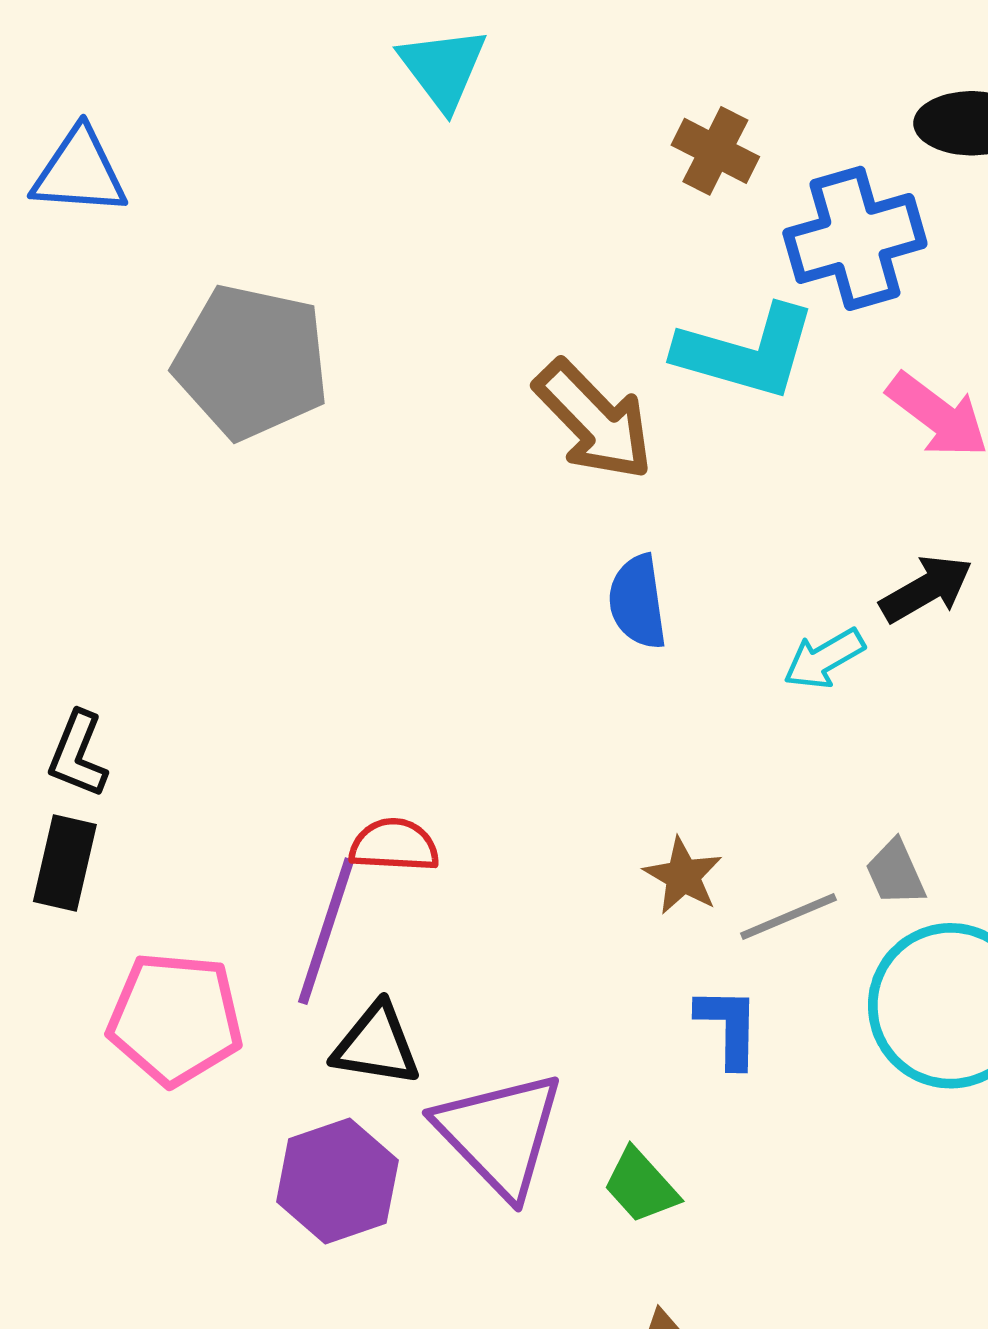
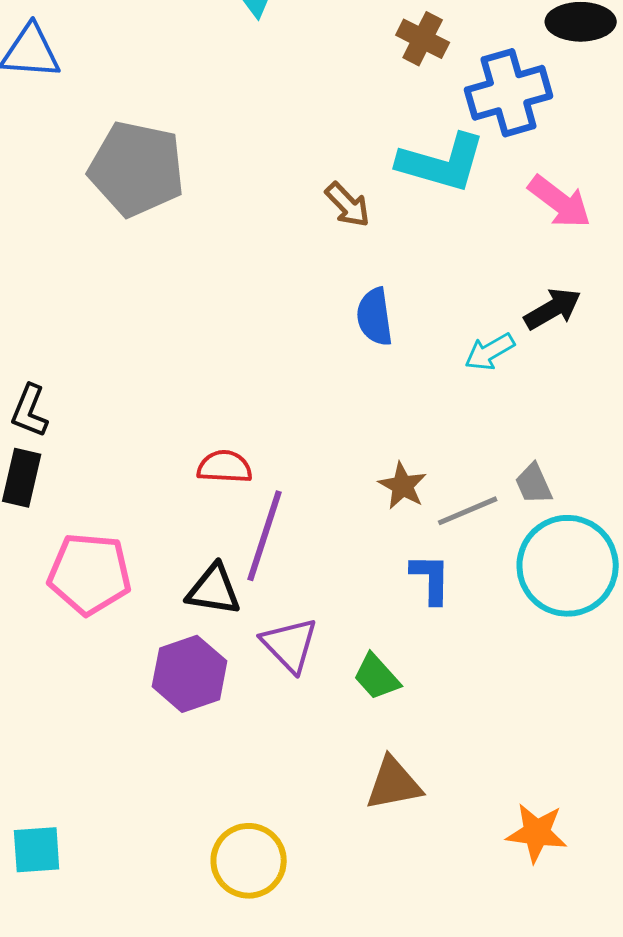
brown arrow: (594, 420) -> (348, 205), size x0.6
purple line: (326, 931) -> (265, 536), moved
purple triangle: (500, 1134) -> (290, 645), size x0.7

